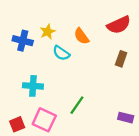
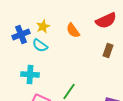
blue cross: (23, 41) -> (21, 34), turned -36
cyan semicircle: (61, 53) -> (40, 45), moved

